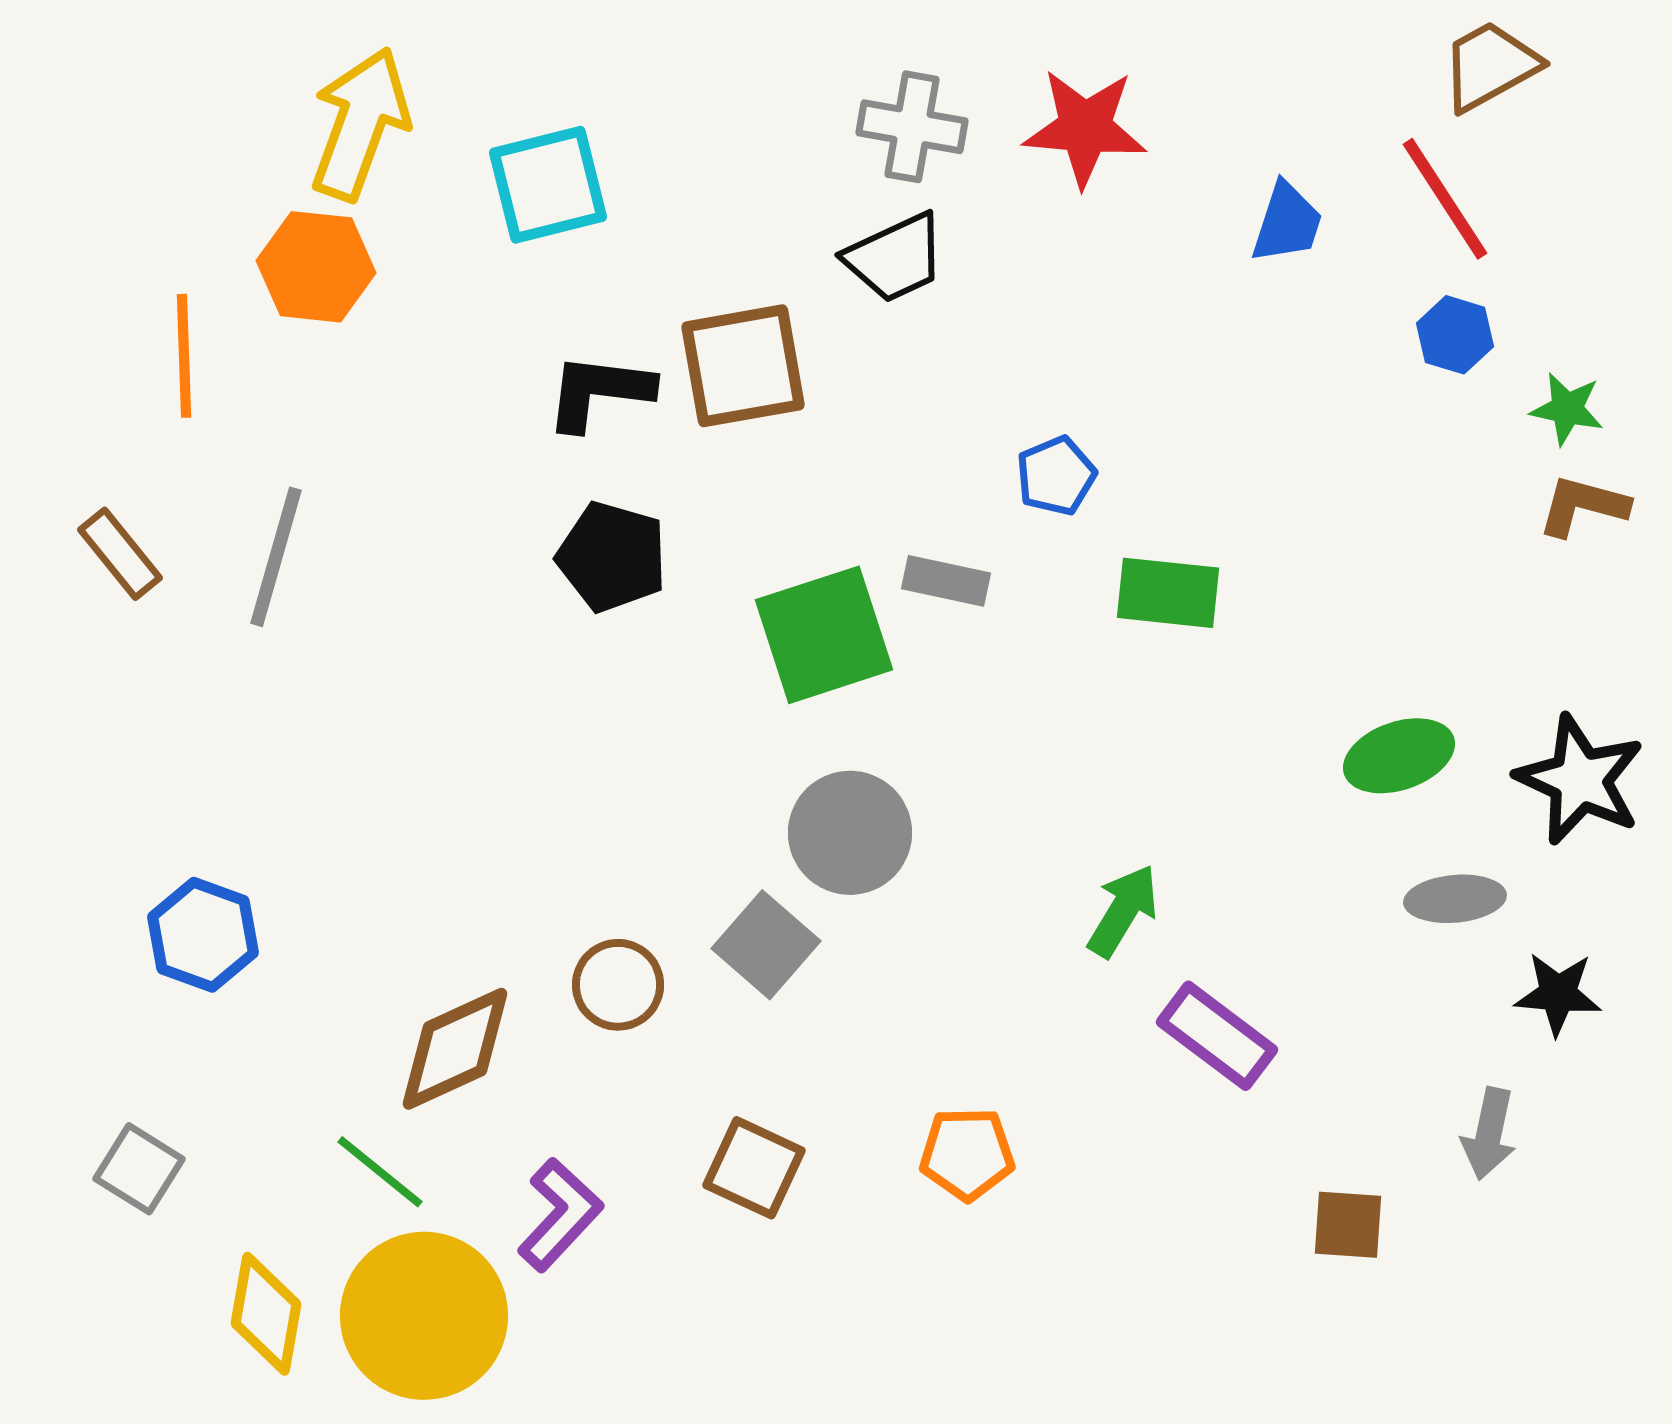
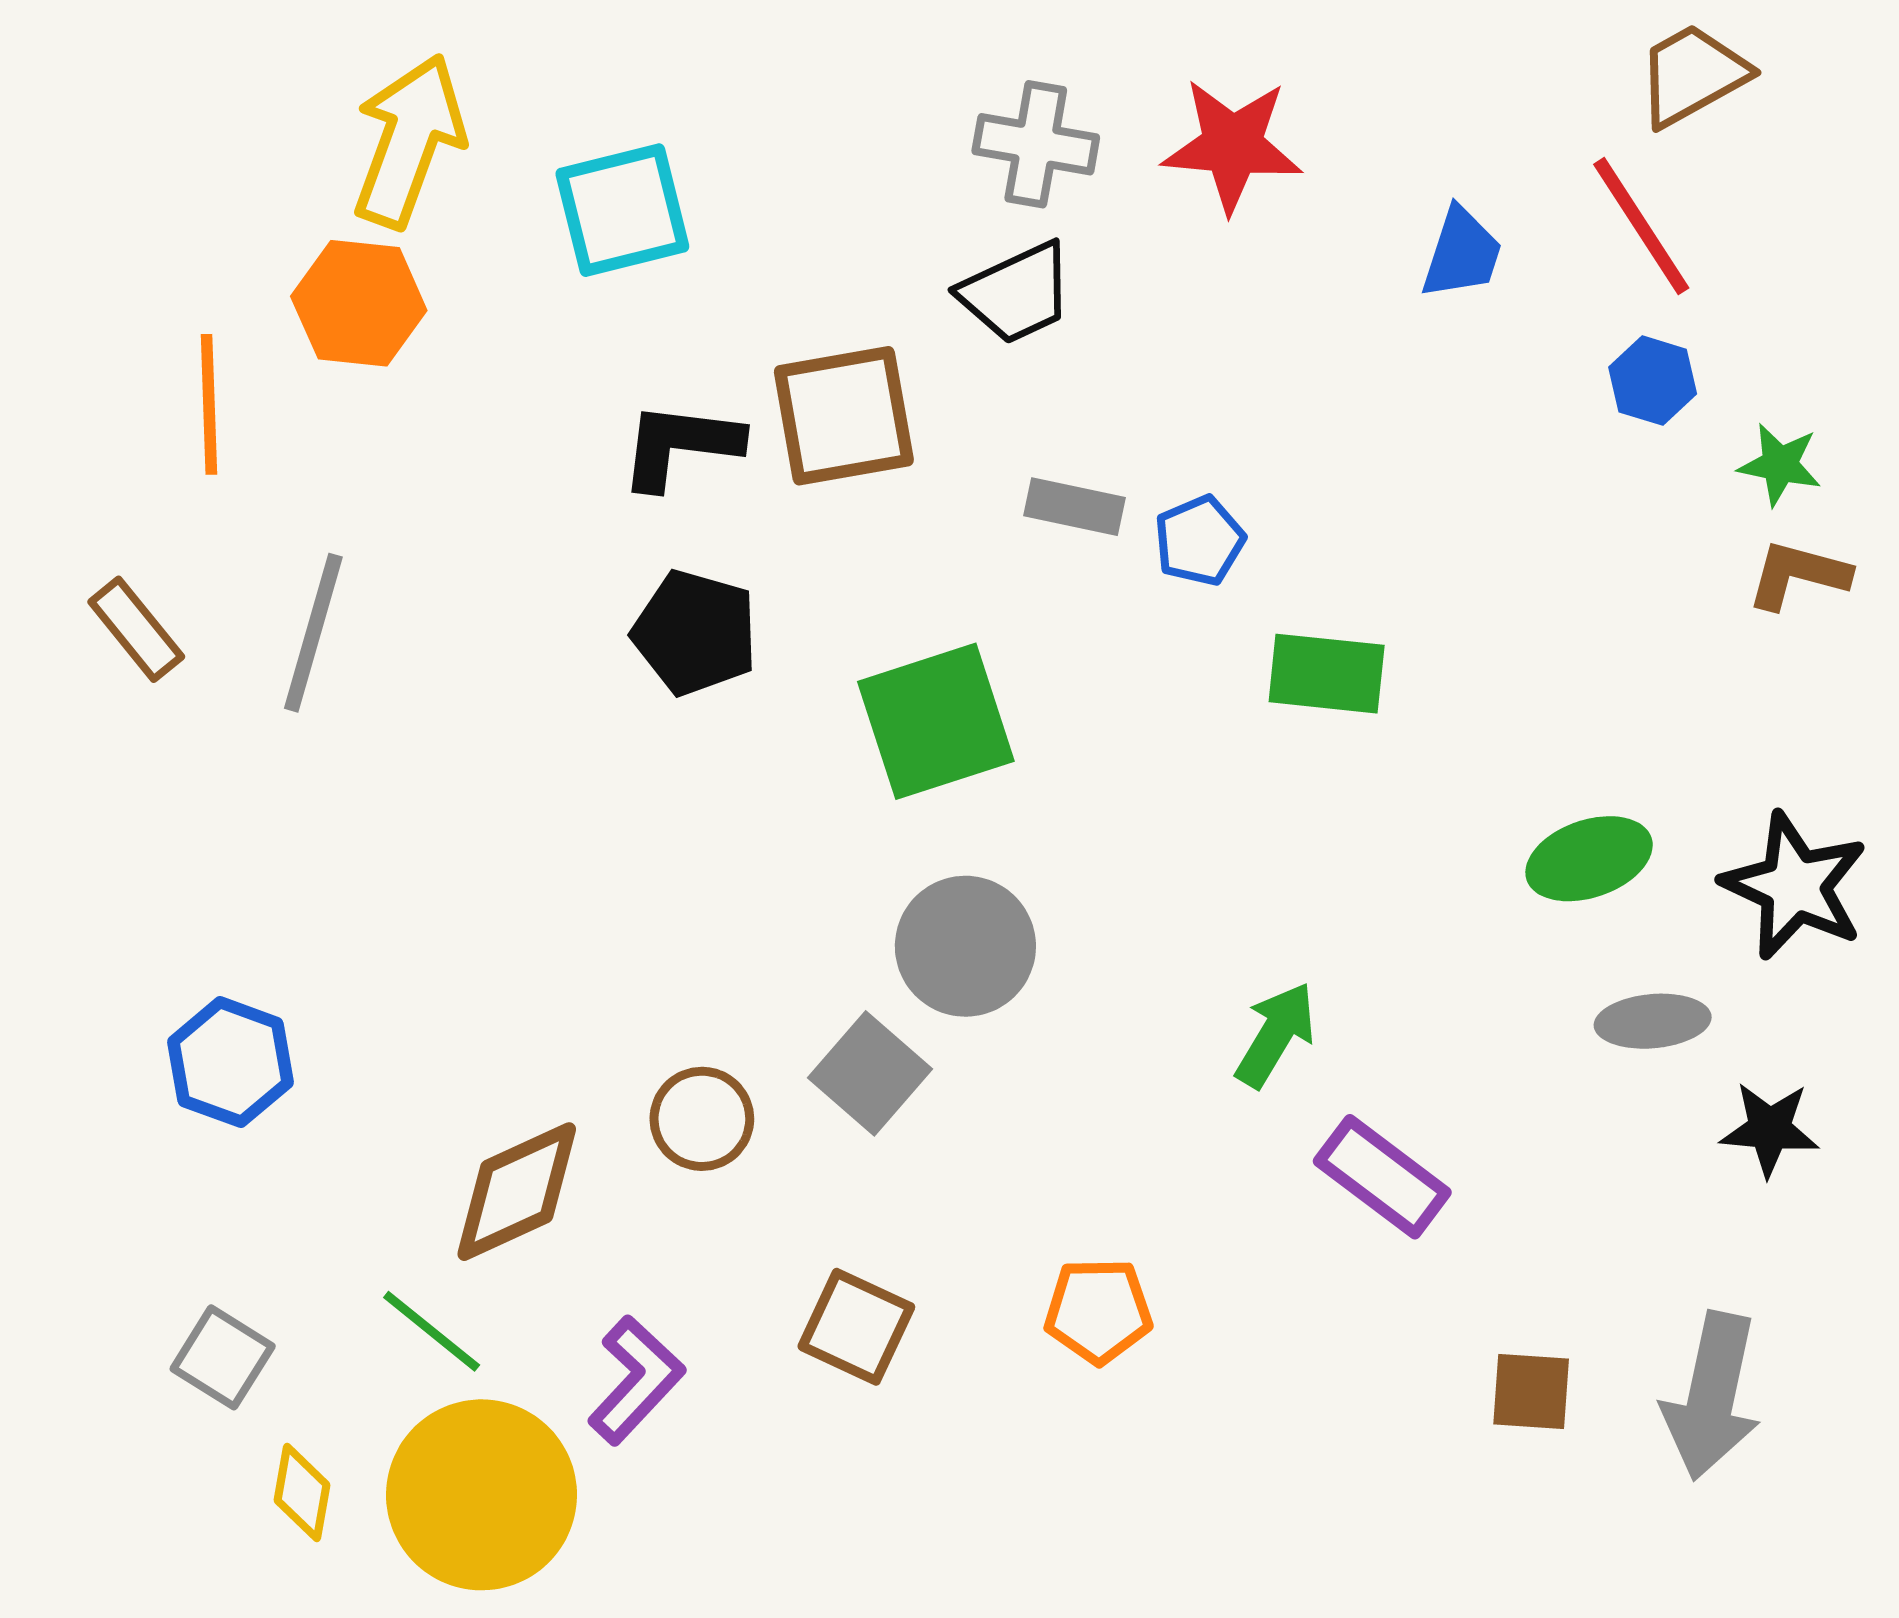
gray rectangle: (946, 581) -> (1074, 507), moved
gray arrow: (1489, 1134) -> (1712, 1396), moved, size x1.6
gray square: (139, 1169) -> (223, 1357), moved
yellow diamond: (266, 1314) -> (302, 1493), size x0.7

